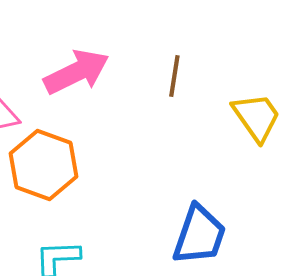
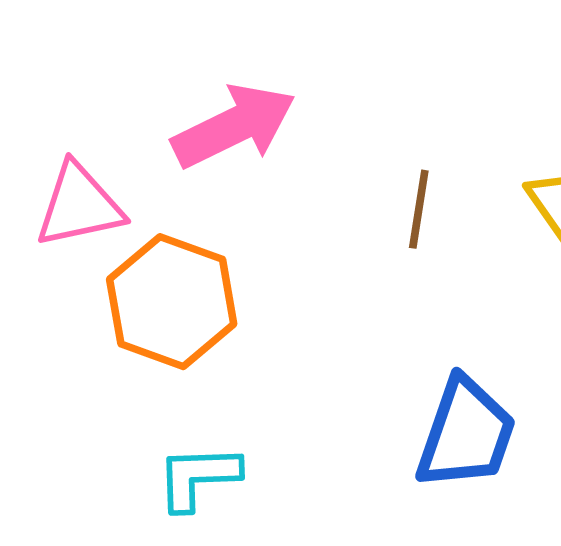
brown line: (174, 76) -> (419, 209), moved

